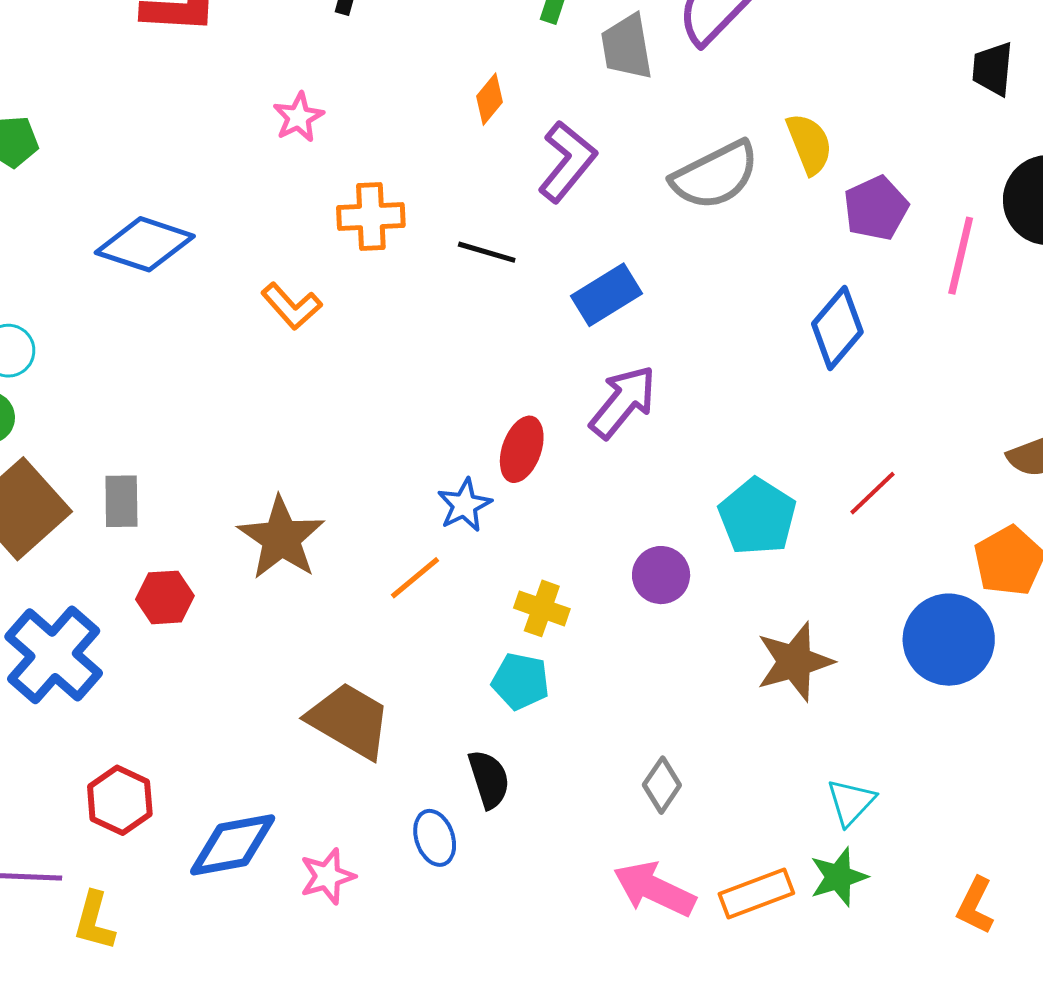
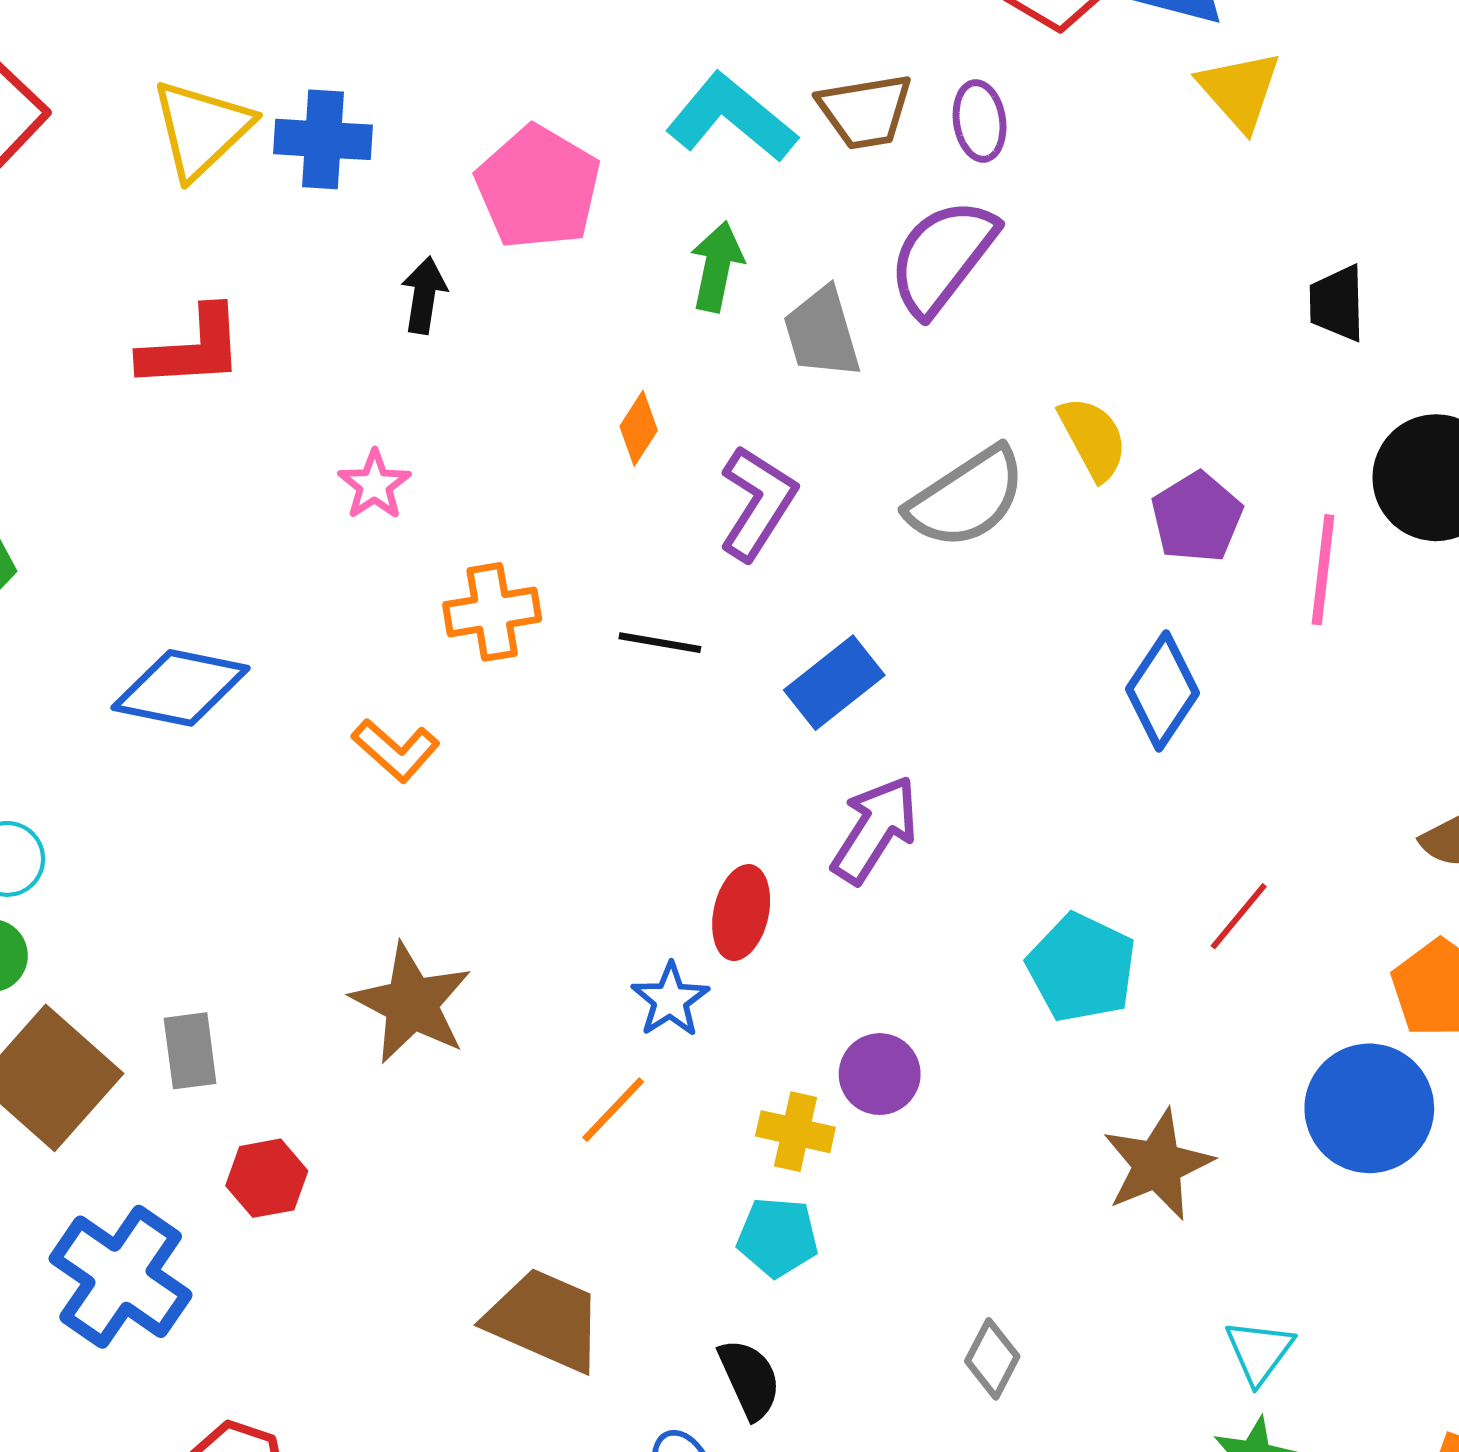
brown star: (281, 538) -> (411, 1003), moved
purple circle: (661, 575) -> (880, 1074), moved

